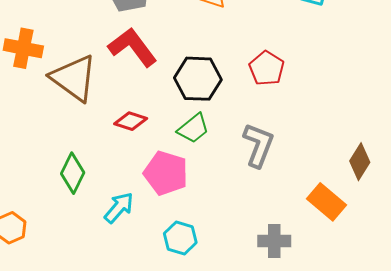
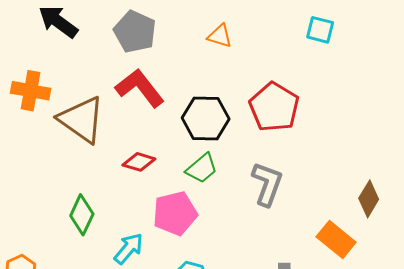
red pentagon: (267, 68) -> (274, 107), size x1.4
pink pentagon: (166, 173) -> (175, 213), turned -30

